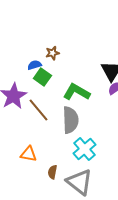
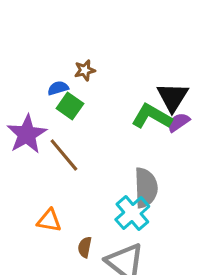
green L-shape: (76, 92) -> (152, 116), moved
gray semicircle: (70, 120) -> (146, 188), moved

